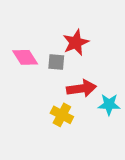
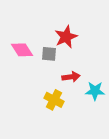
red arrow: (81, 88) -> (71, 77), size x0.7

